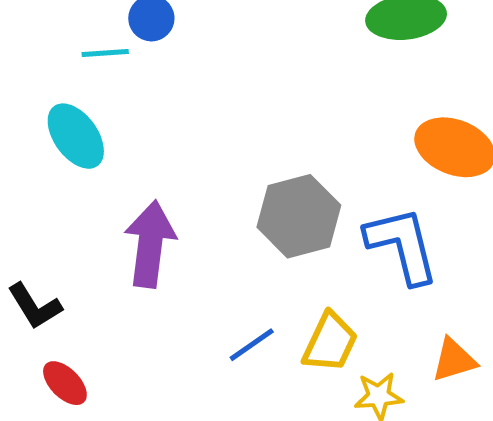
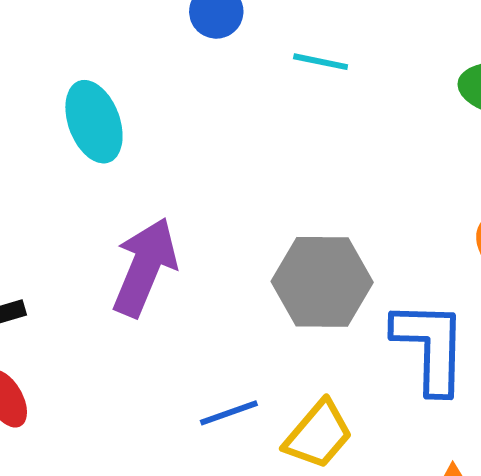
cyan line: (105, 53) -> (321, 62), moved

